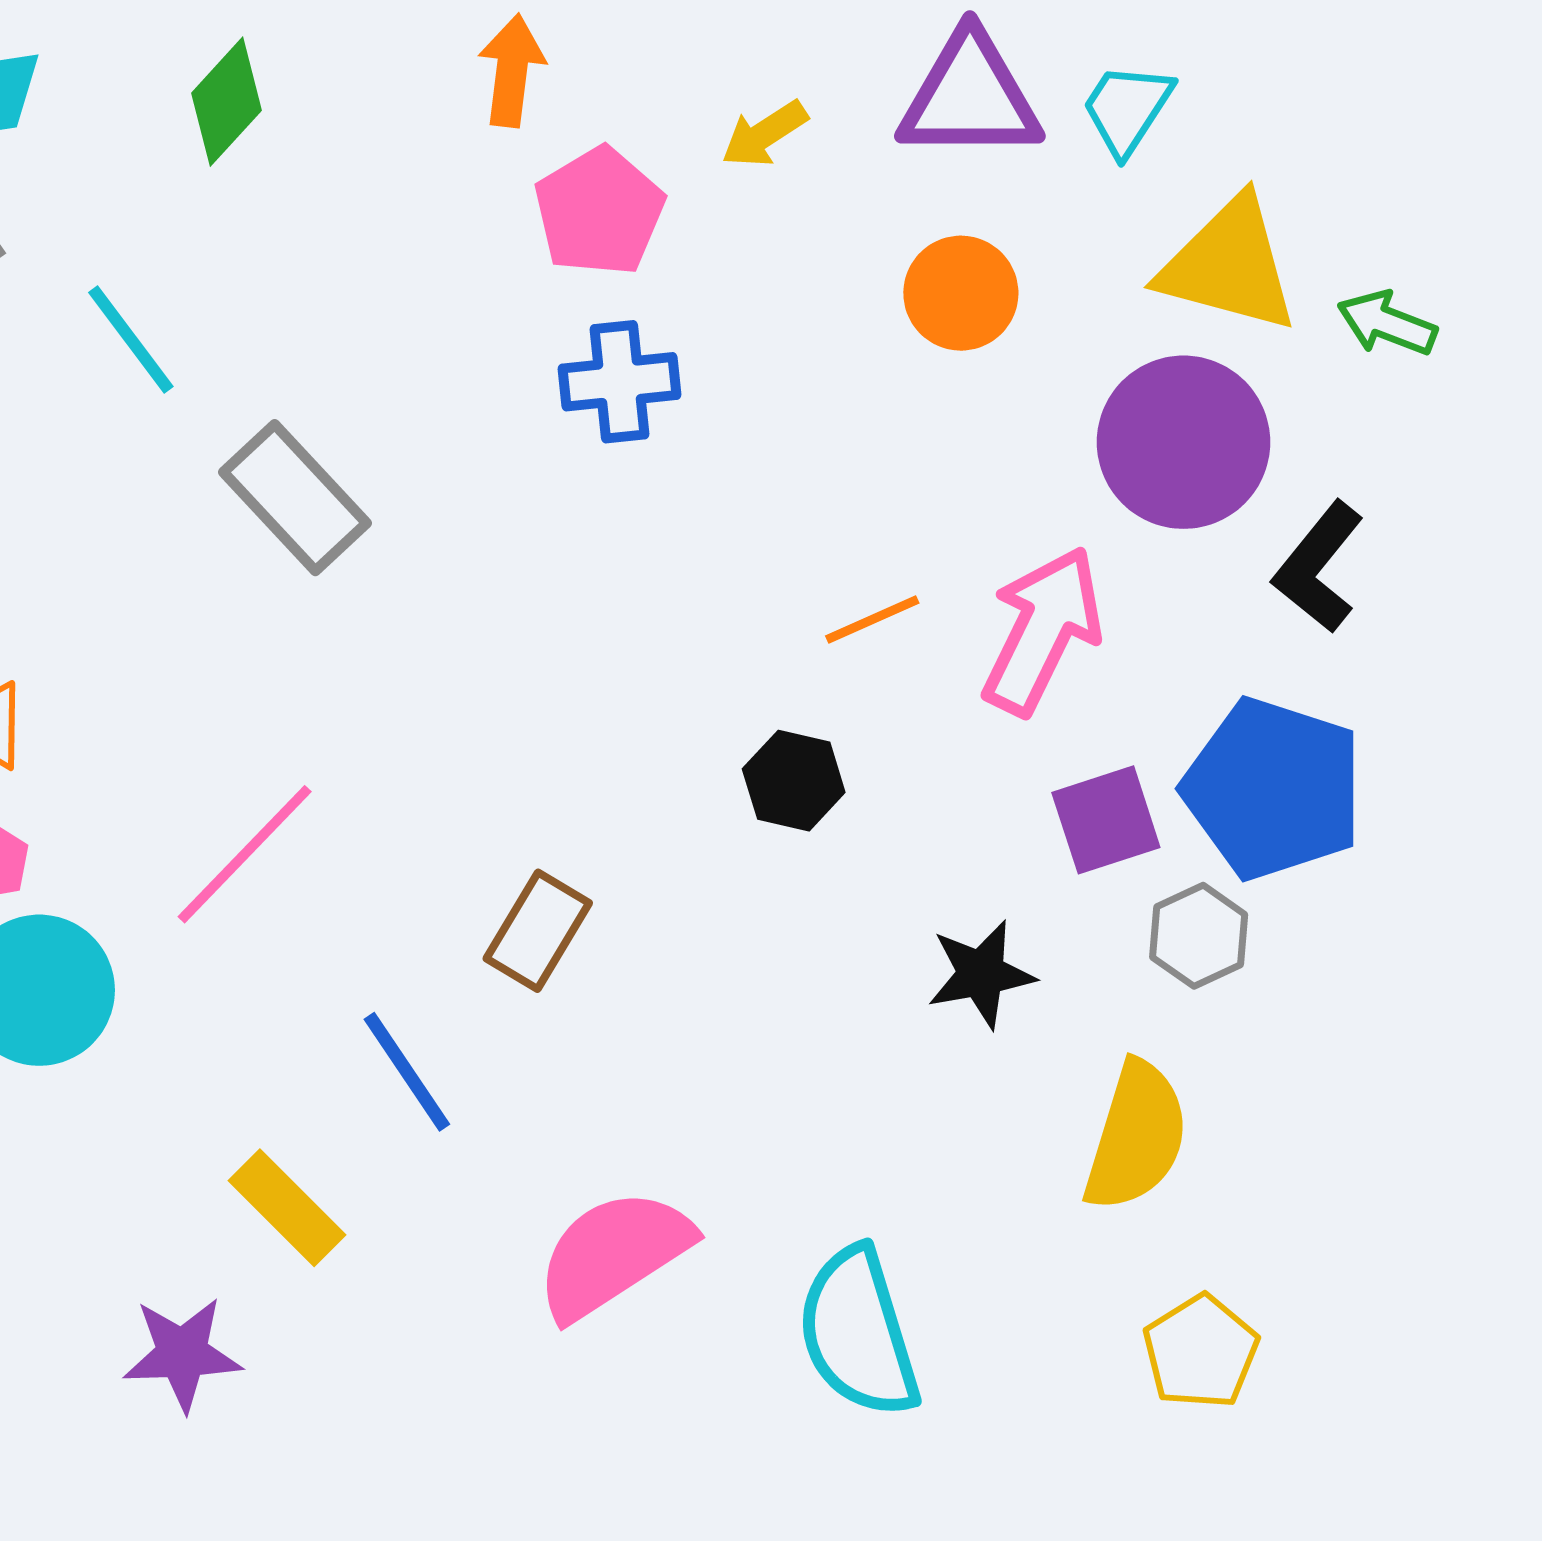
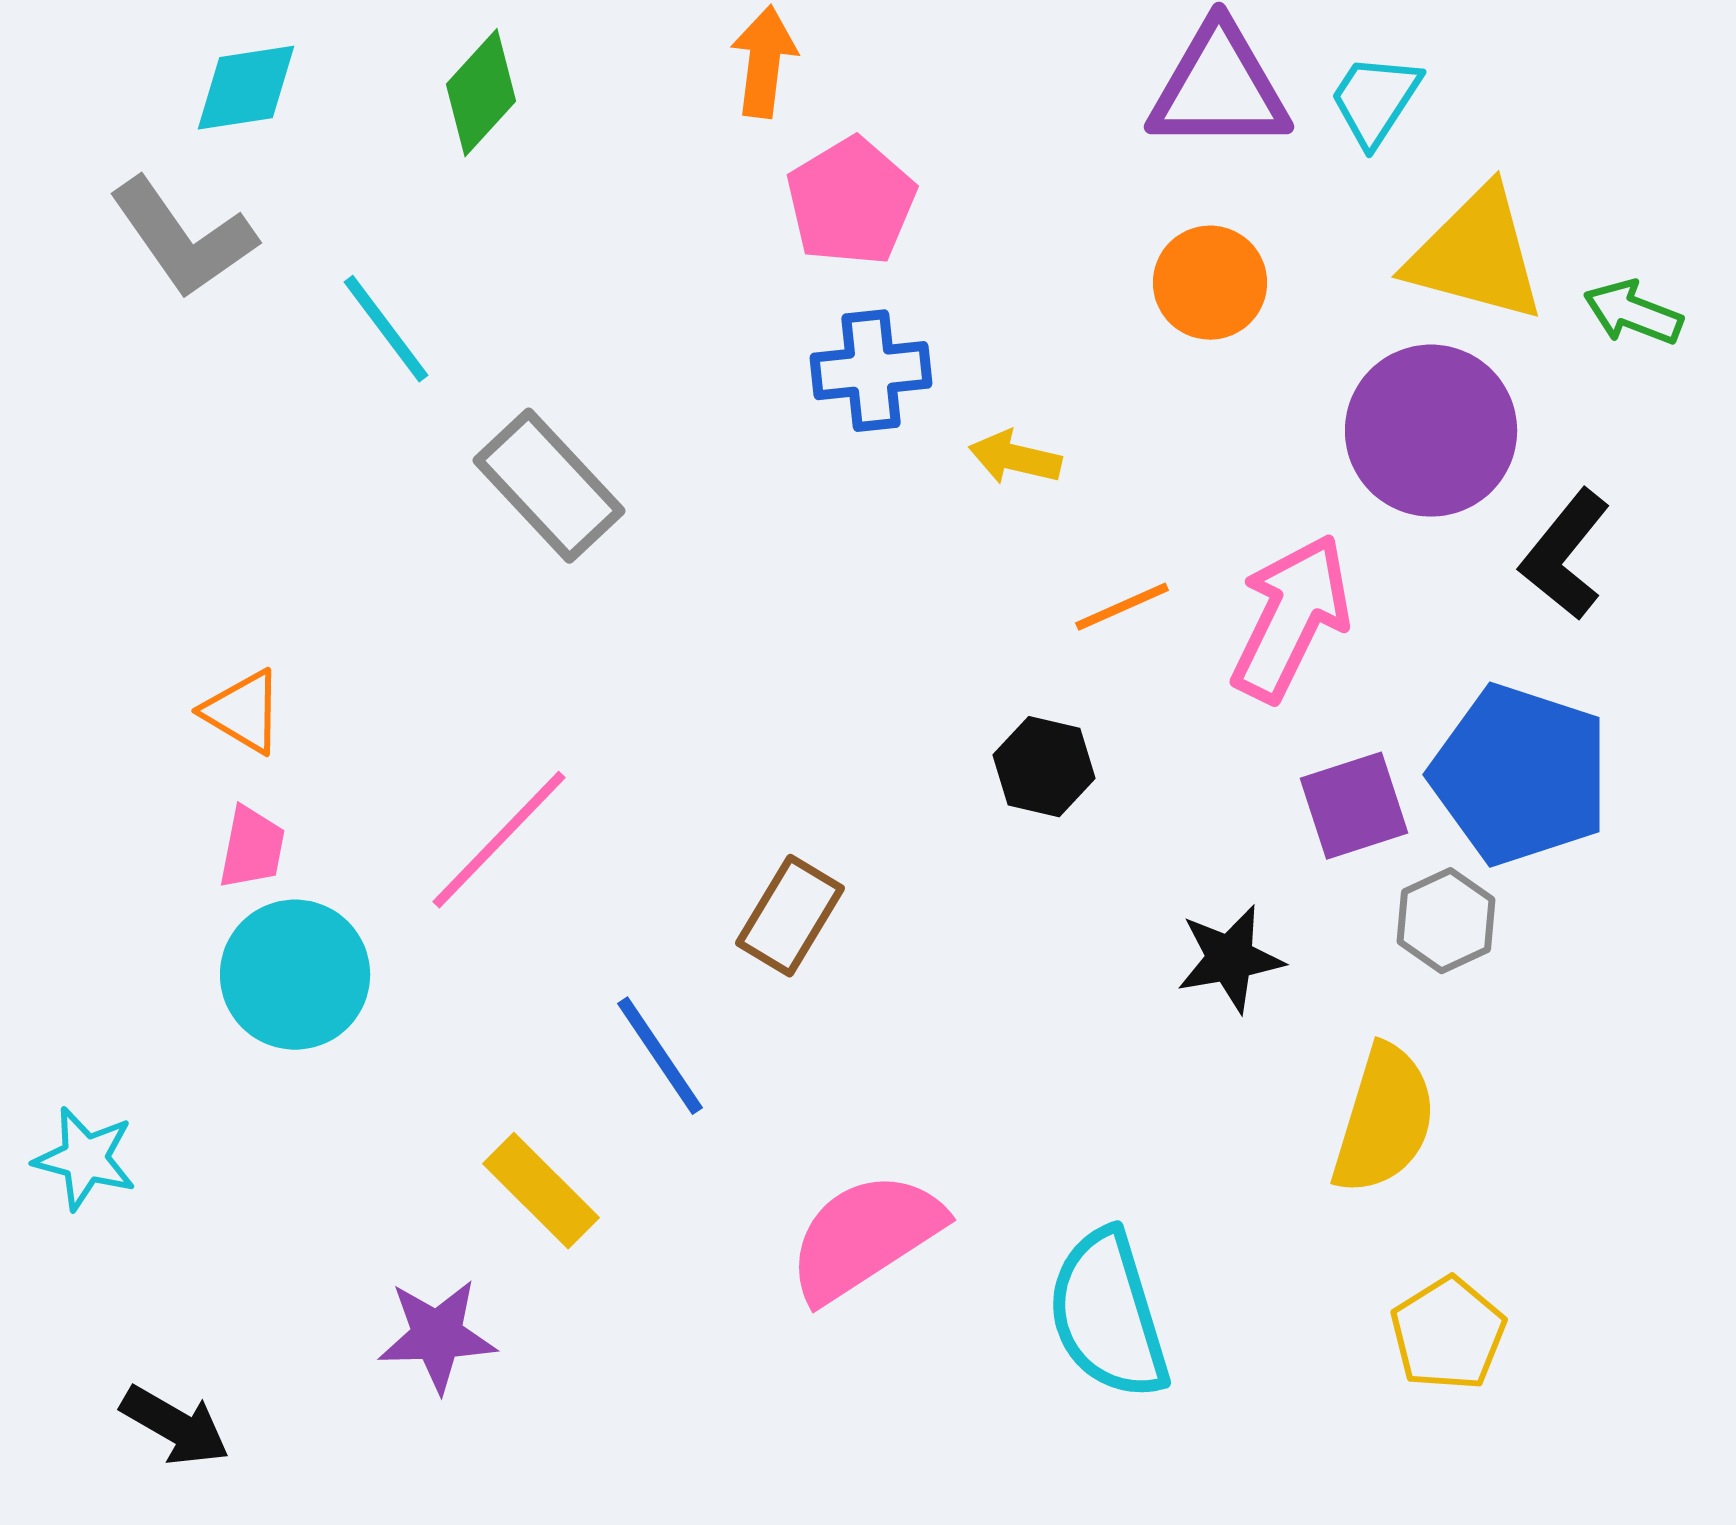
yellow arrow: (764, 134) -> (1015, 458), moved, turned 46

